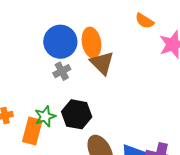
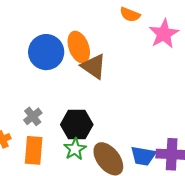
gray cross: (62, 71) -> (33, 116), moved
green star: (45, 116) -> (75, 149), moved

